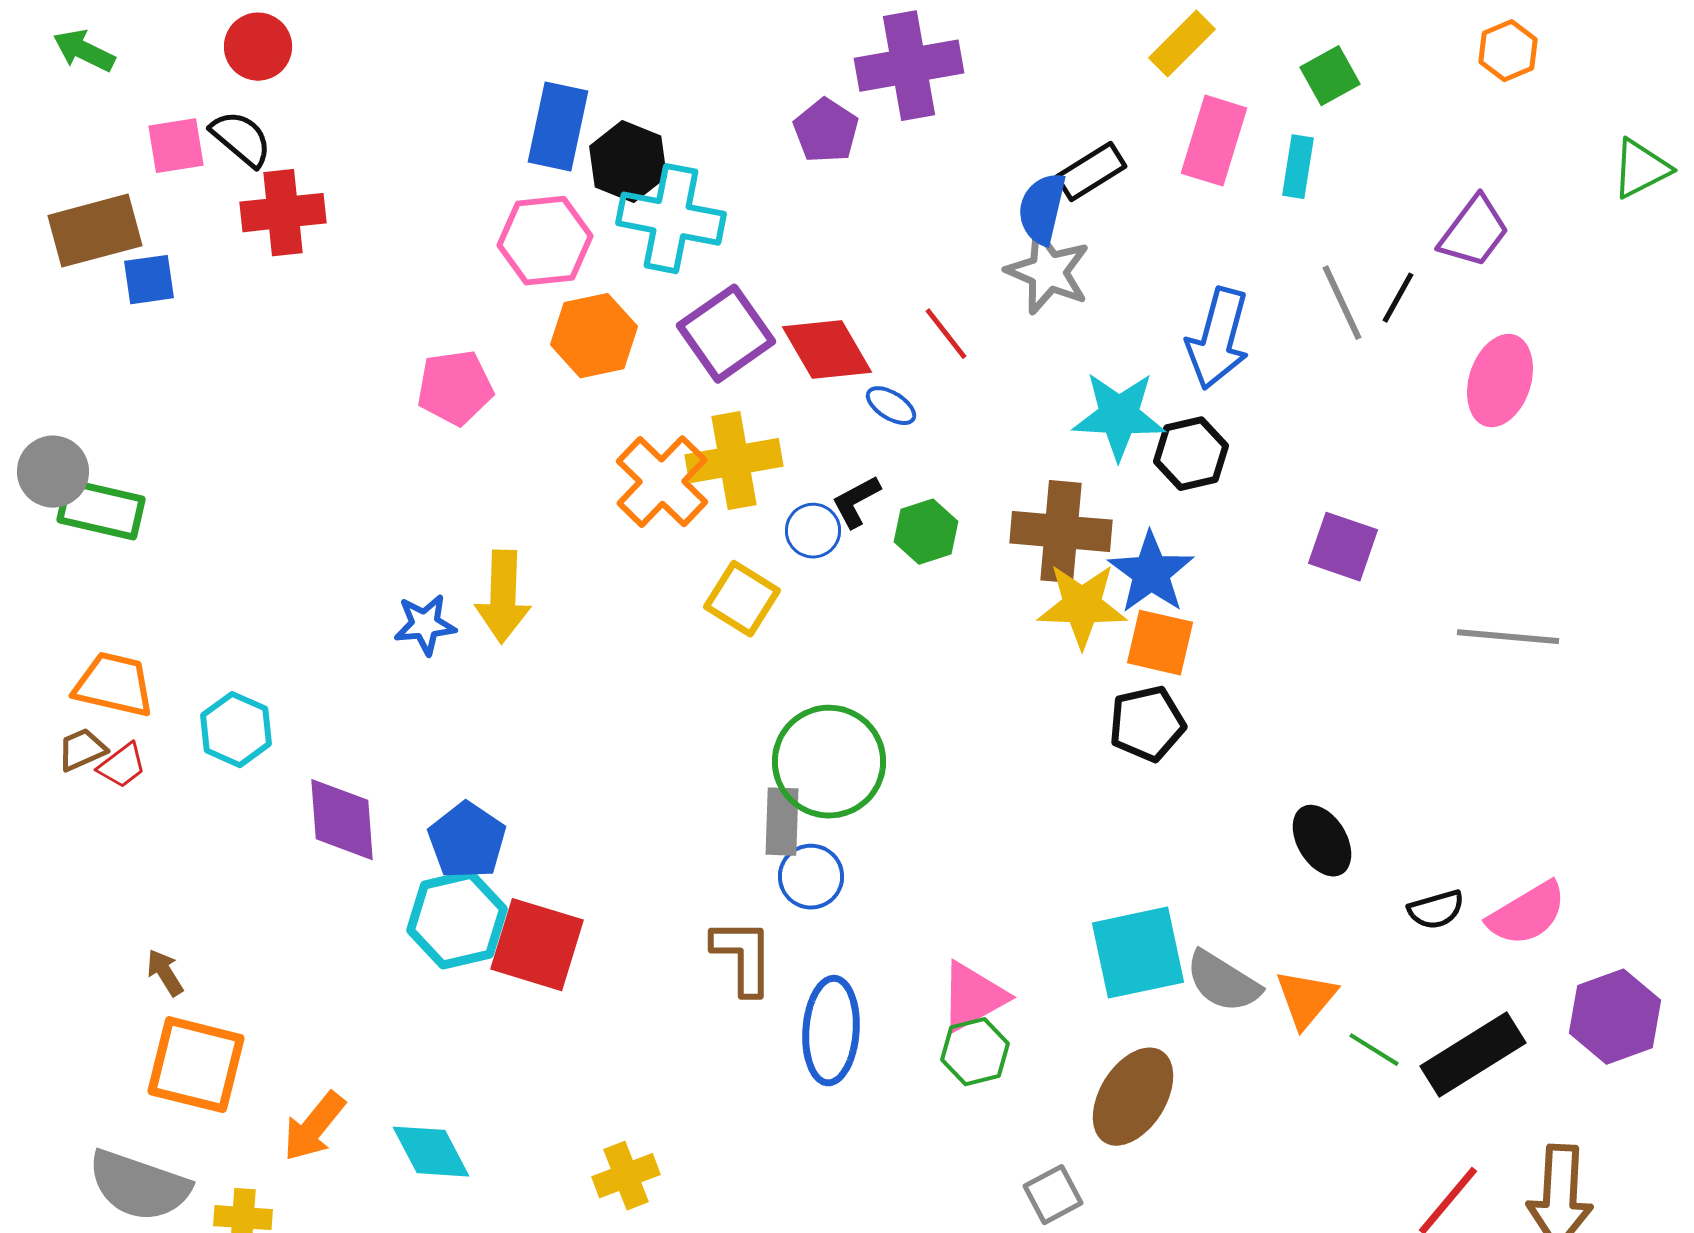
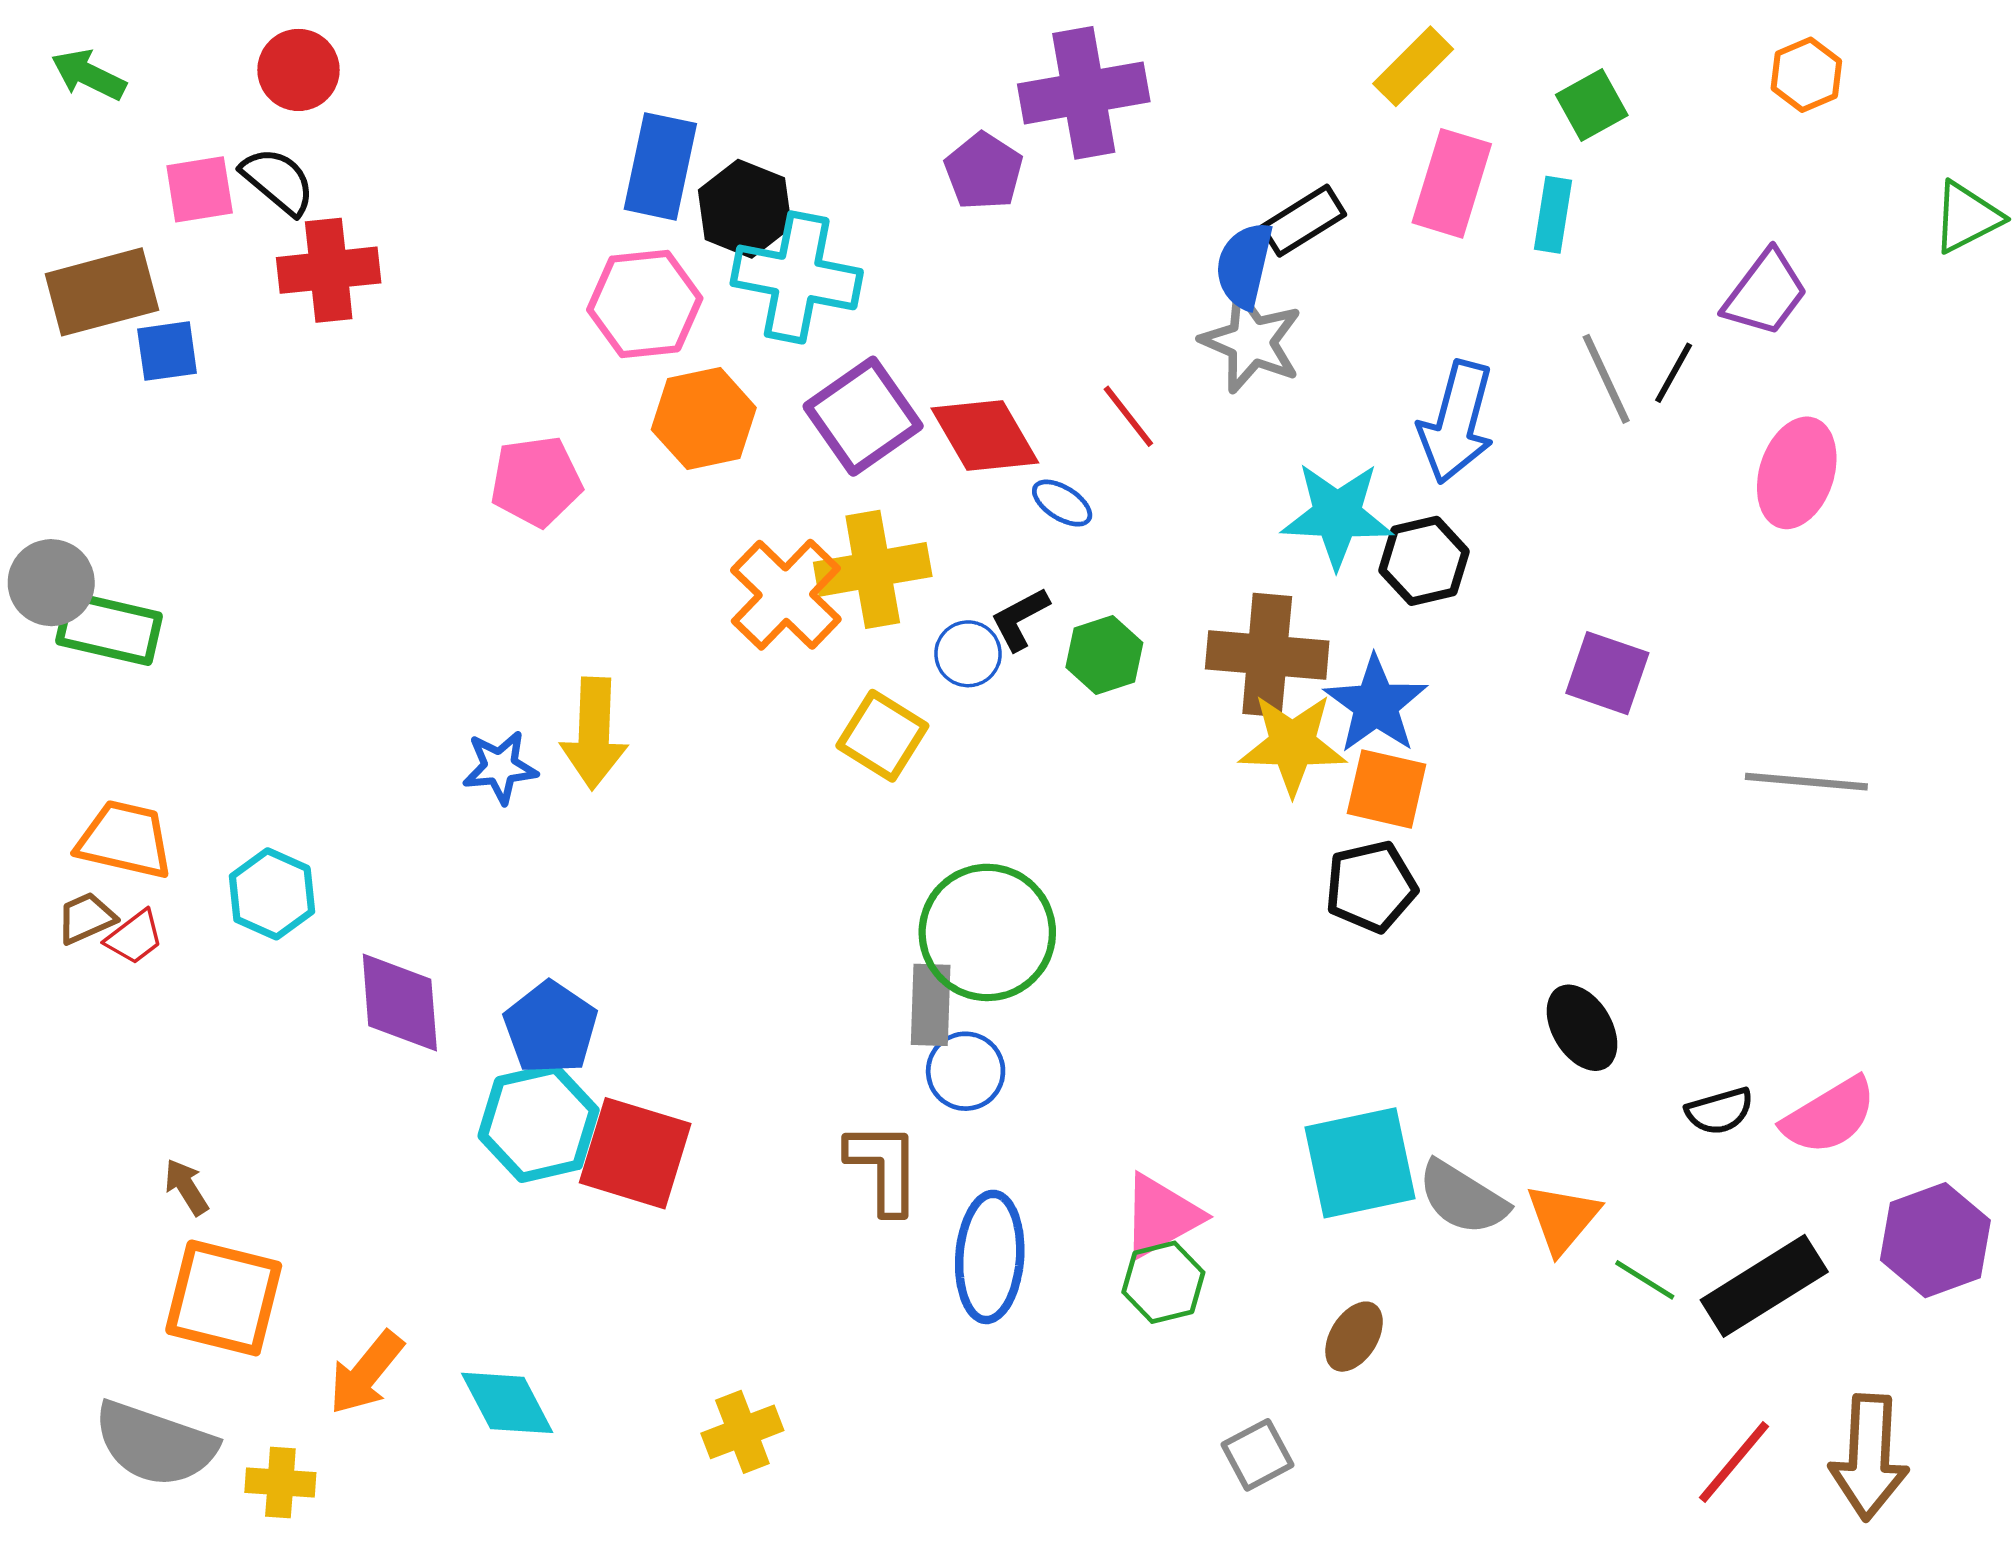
brown ellipse: (1133, 1097) -> (1354, 1337), size x0.6

